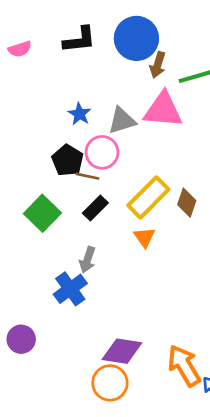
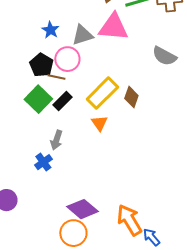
green square: (42, 213) -> (38, 99), moved
blue cross: (70, 289) -> (43, 162), size x0.7
purple diamond: (122, 351) -> (82, 209), turned 32

